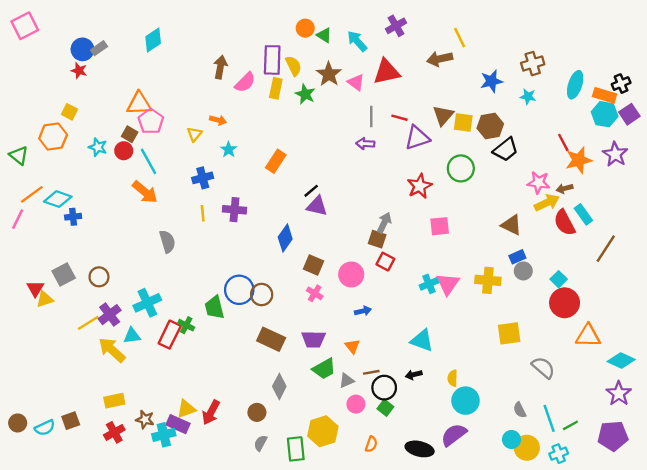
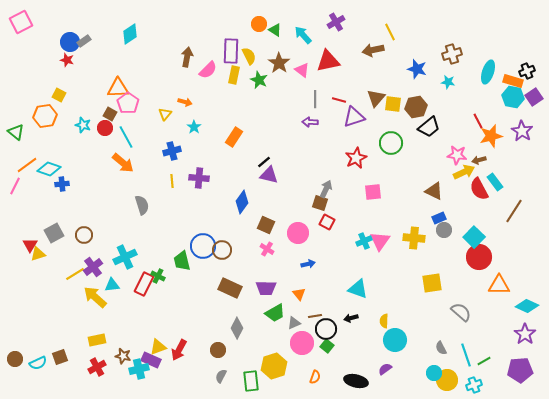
blue star: (491, 81) -> (417, 69), turned 30
cyan square: (559, 279) -> (474, 237), size x1.5
pink circle: (356, 404) -> (302, 343), size x1.5
purple semicircle: (454, 435) -> (385, 369), size x0.6

